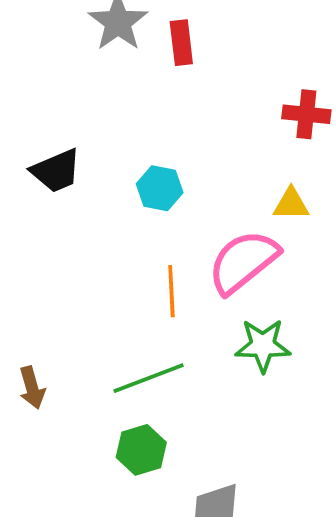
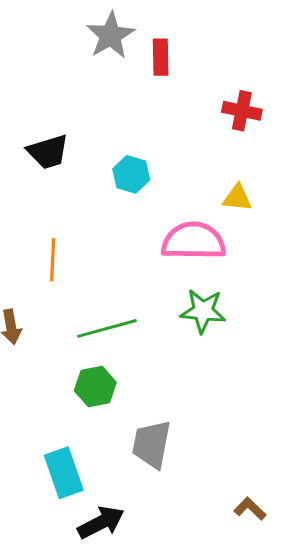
red cross: (306, 114) -> (242, 111), moved
pink semicircle: (243, 262) -> (194, 241), turned 34
orange line: (171, 291) -> (53, 260), moved

